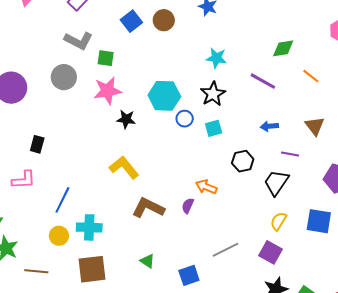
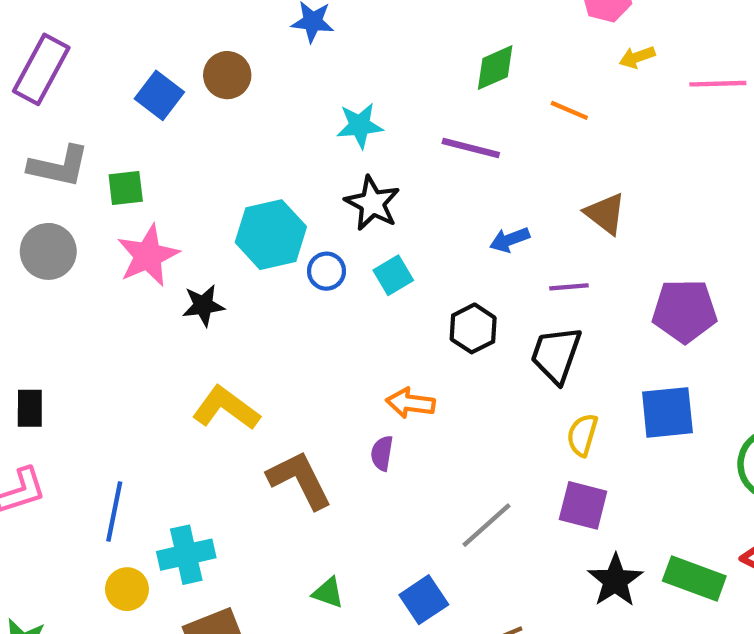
brown L-shape: (148, 208) -> (300, 480), turned 52

